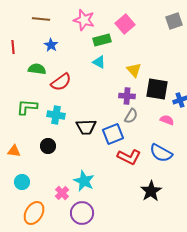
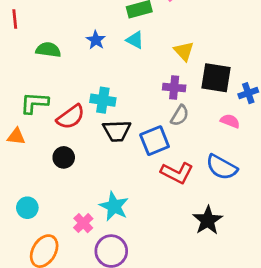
blue star: (51, 45) -> (96, 40), moved
red semicircle: (61, 82) -> (71, 117), moved
cyan cross: (56, 115) -> (103, 100), moved
orange triangle: (14, 151) -> (16, 136), moved

